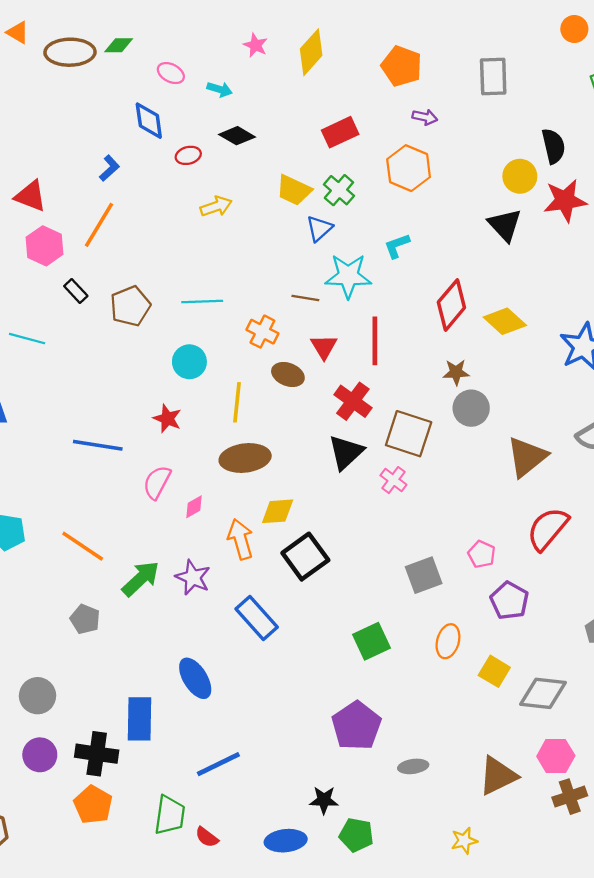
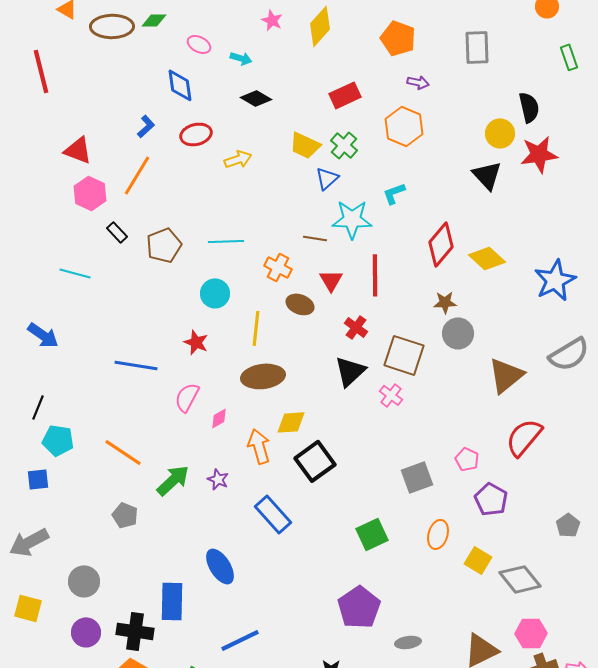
red ellipse: (188, 155) -> (196, 134), moved, size x1.4
red cross: (353, 401) -> (356, 327), size x0.7
purple star: (193, 577) -> (218, 479), size x0.7
gray diamond: (543, 693) -> (520, 579), turned 45

